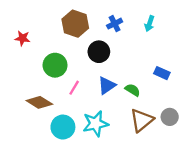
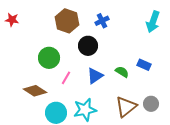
cyan arrow: (149, 24) -> (153, 22), moved, size x1.5
red star: (22, 38) -> (12, 20), moved
green semicircle: (133, 90) -> (122, 72), moved

